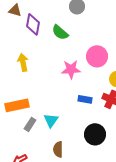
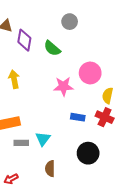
gray rectangle: (30, 124) -> (21, 143), turned 56

